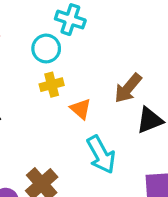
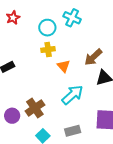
cyan cross: (70, 20) -> (72, 18), moved
cyan arrow: (101, 155) -> (72, 95), turned -110

